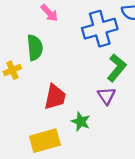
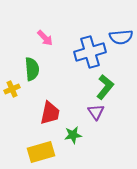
green star: (81, 122) -> (73, 135), turned -30

